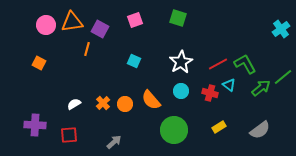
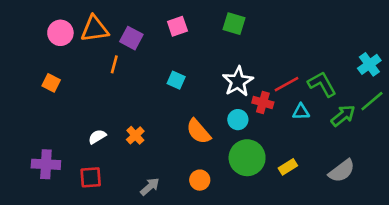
cyan cross: (281, 29) -> (369, 64), moved
cyan triangle: (229, 85) -> (301, 112), turned -40
red cross: (210, 93) -> (263, 102), moved
orange circle: (125, 104) -> (200, 180), moved
green circle: (174, 130) -> (247, 158), moved

